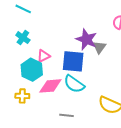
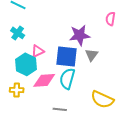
purple star: (86, 39) -> (80, 35), turned -30
gray triangle: (99, 47) -> (92, 55), moved
cyan semicircle: (74, 84) -> (67, 79), turned 70

